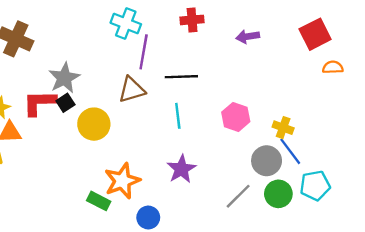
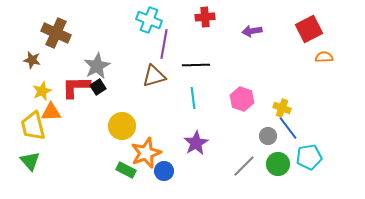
yellow circle: (94, 124) -> (122, 126), moved
gray circle: (267, 161) -> (268, 136), size x0.7
blue circle: (148, 218) -> (164, 171), moved

